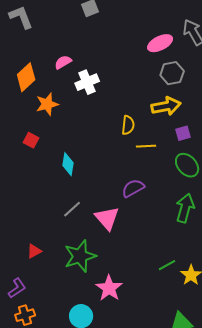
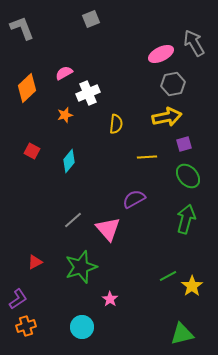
orange star: (47, 104) -> (65, 115), moved, size x0.7
yellow semicircle: (128, 125) -> (116, 124), moved
cyan diamond: (68, 164) -> (69, 161), moved, turned 30
pink star: (109, 288) -> (110, 299), size x0.6

